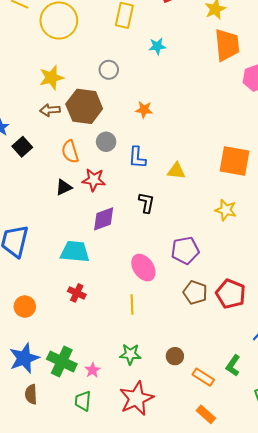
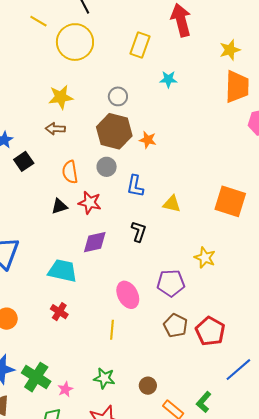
brown hexagon: (84, 106) -> (114, 131), moved
yellow star: (226, 210) -> (205, 258), moved

